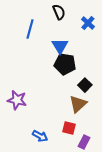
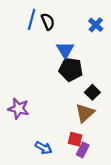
black semicircle: (59, 12) -> (48, 22), moved
blue line: (30, 29) -> (32, 19), moved
purple rectangle: (84, 142) -> (83, 150), moved

